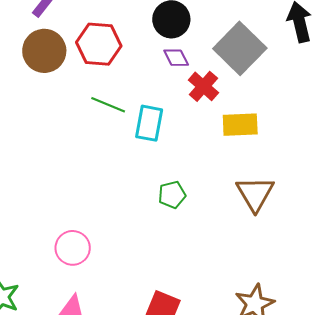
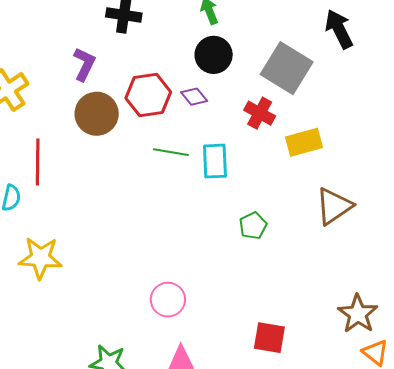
purple diamond: (176, 58) -> (194, 97), moved
brown triangle: (255, 194) -> (334, 206), turned 39

